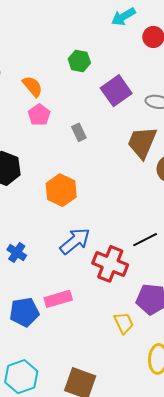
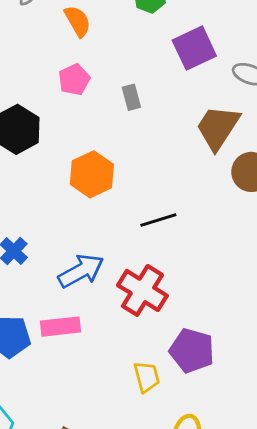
pink pentagon: (39, 115) -> (74, 80), moved
black line: (145, 240) -> (158, 220), moved
blue arrow: (75, 241) -> (81, 271), moved

